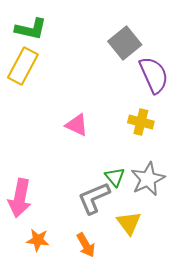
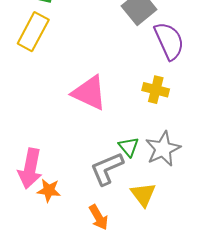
pink triangle: (77, 125) -> (89, 93), size x1.5
orange star: (38, 240) -> (49, 190), moved

